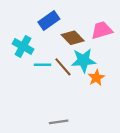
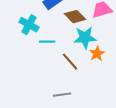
brown line: (63, 67) -> (70, 62), moved

